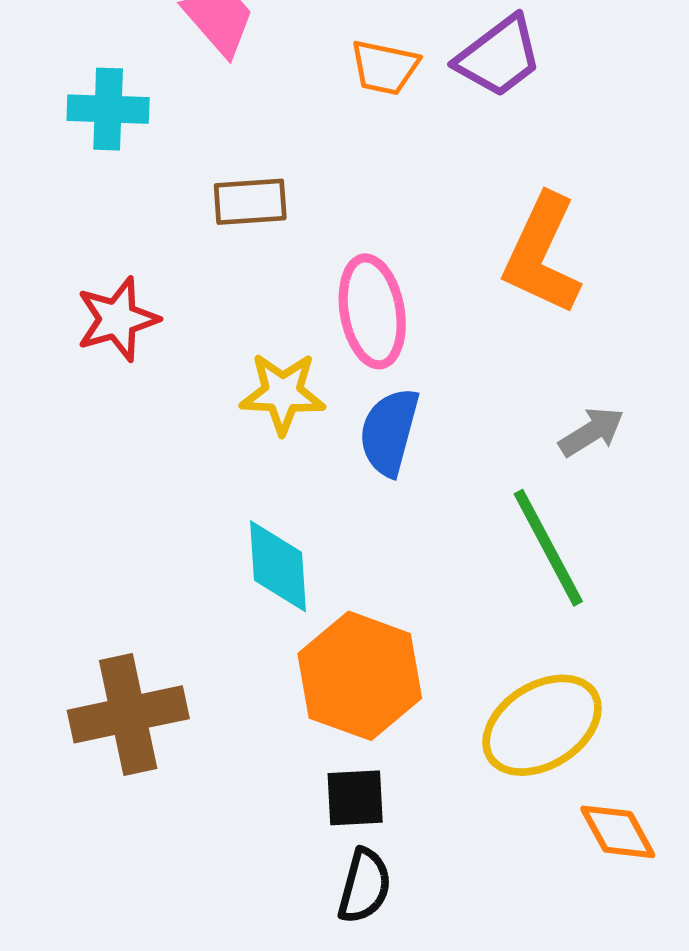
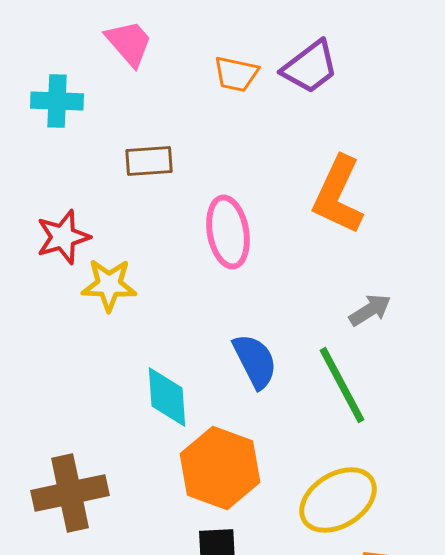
yellow star: (283, 393) -> (109, 285), moved
blue semicircle: (389, 432) -> (255, 361), moved, turned 138

